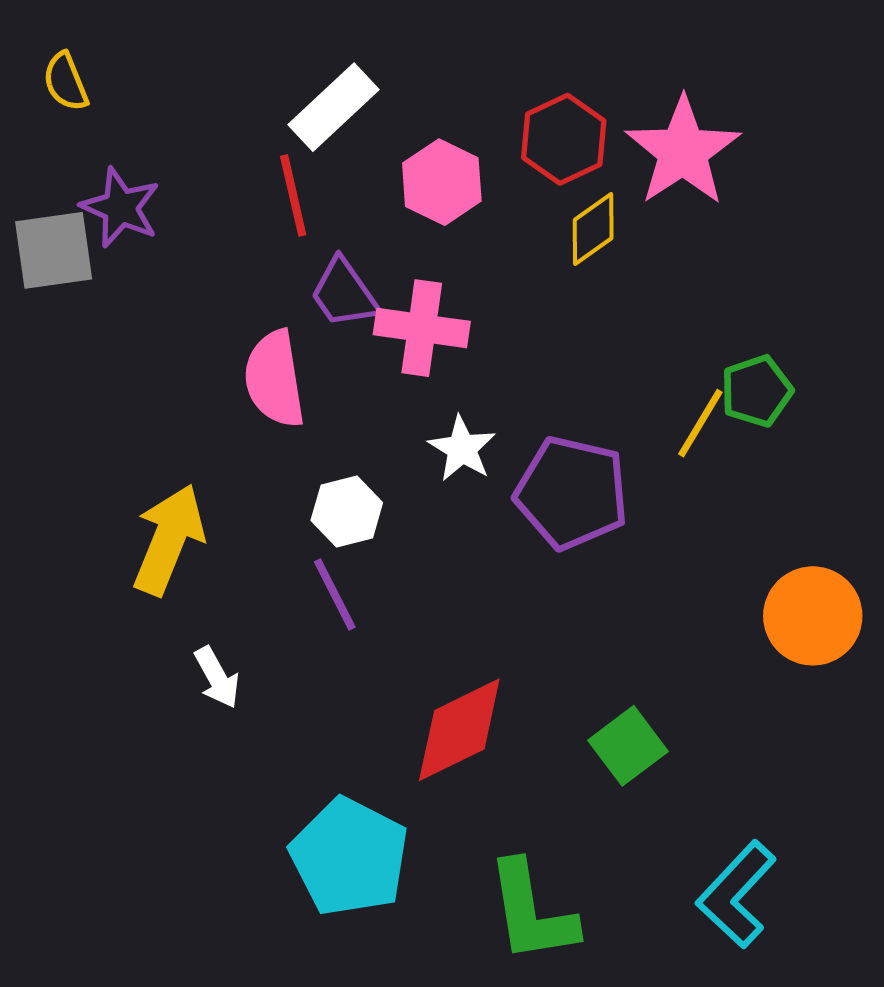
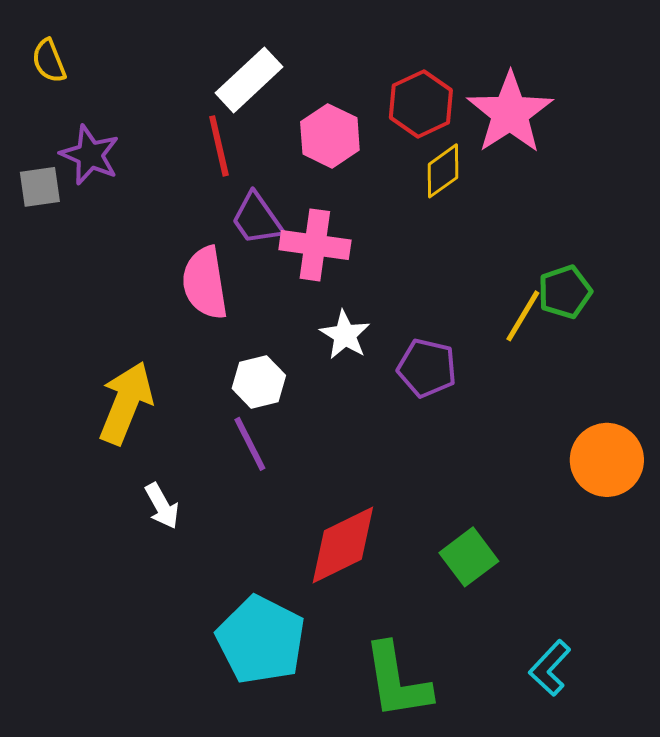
gray square: (54, 250) -> (40, 187), size x0.7
purple pentagon: (572, 493) -> (427, 368), size x0.7
cyan L-shape: (736, 894) -> (550, 668), size x0.7

